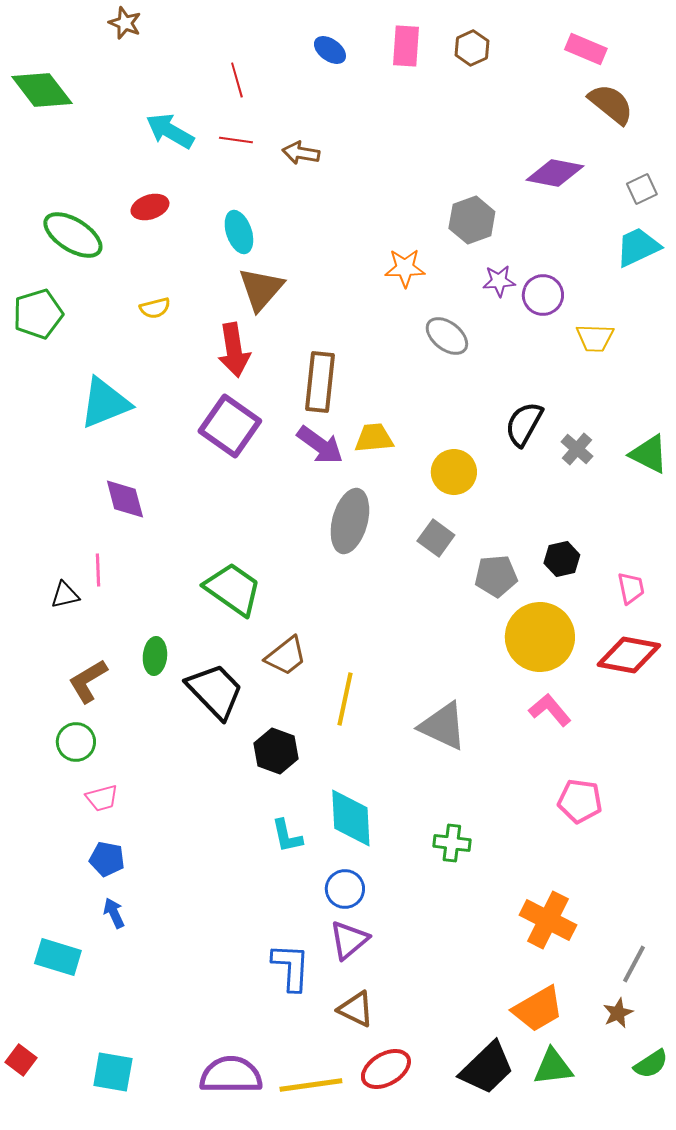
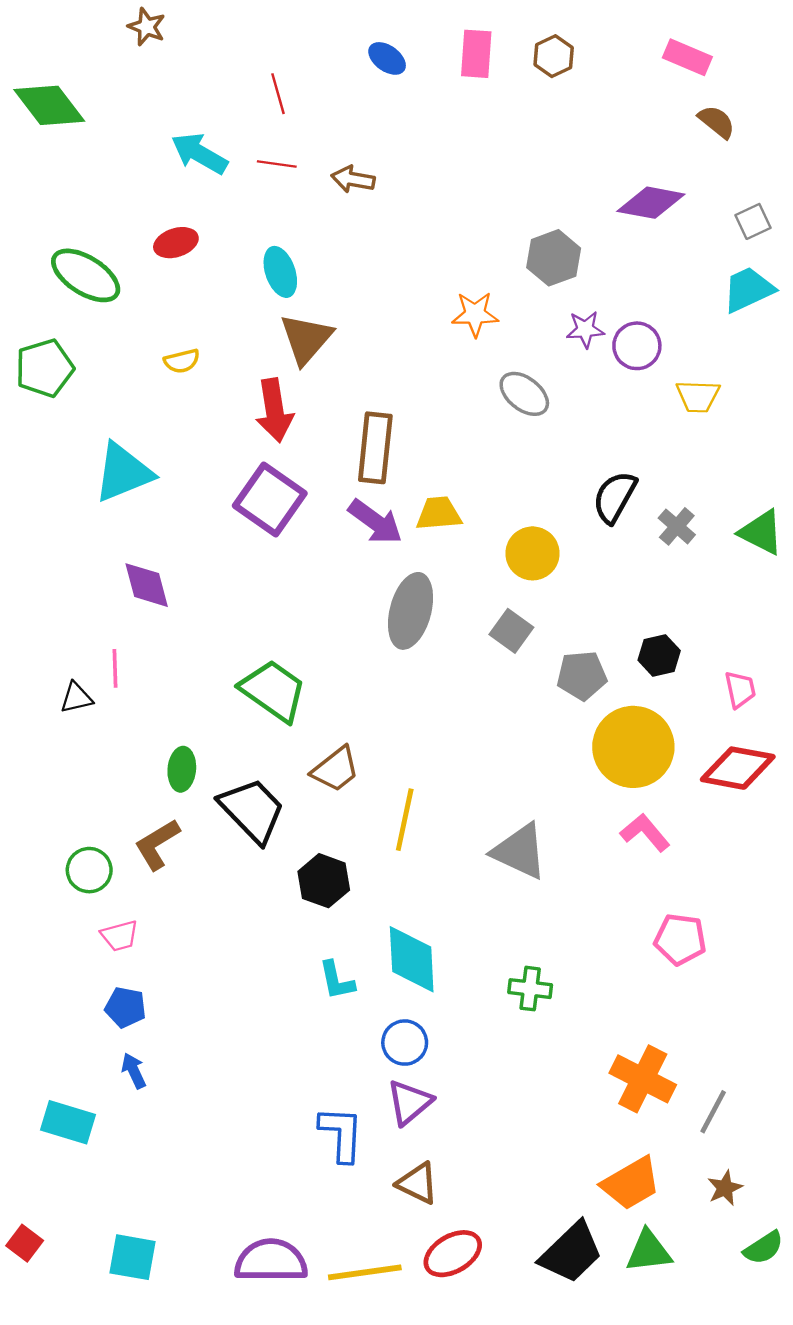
brown semicircle: (611, 104) -> (717, 122), size x0.7
brown L-shape: (88, 681) -> (157, 844), moved
gray line: (634, 964) -> (713, 1112), moved

